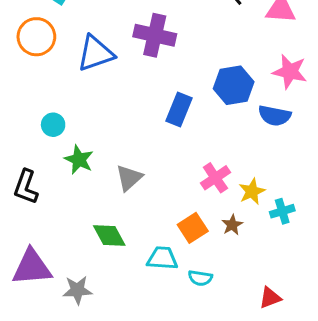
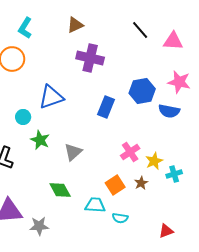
blue triangle: (96, 53) -> (51, 97), moved

